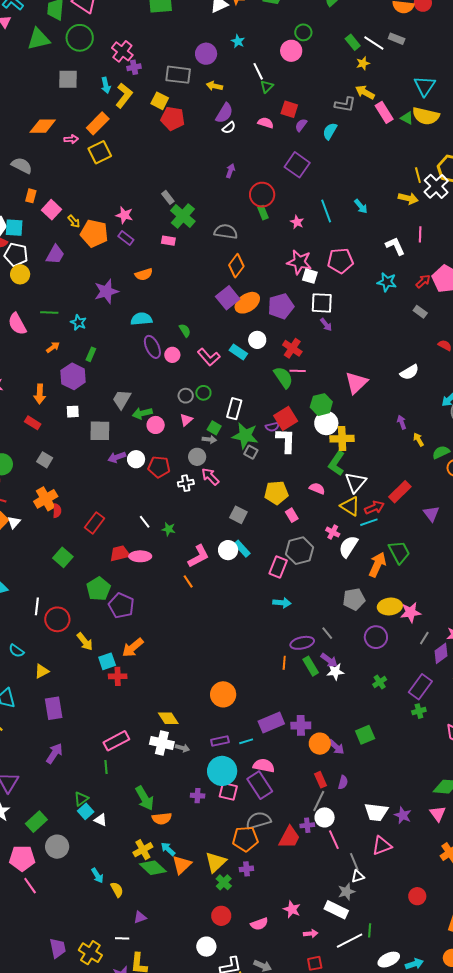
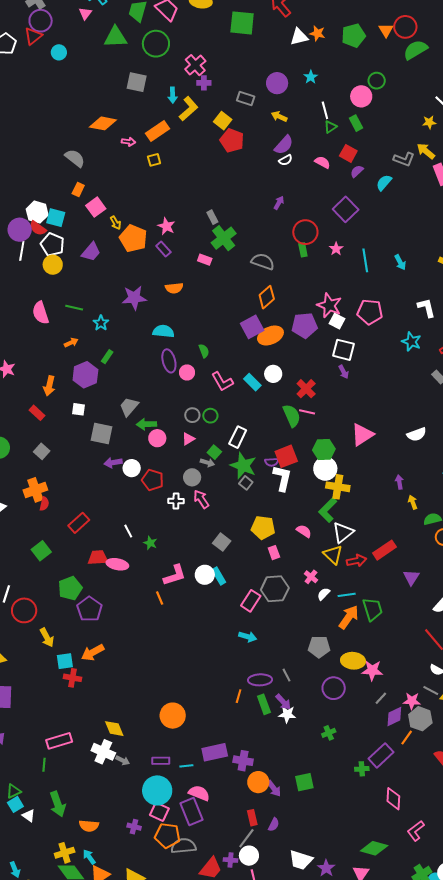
green rectangle: (353, 42) -> (356, 123), moved
gray rectangle: (178, 75) -> (246, 99), size x0.7
yellow square: (100, 152) -> (154, 160), size x0.6
pink star: (297, 222) -> (336, 249), moved
purple pentagon: (281, 306) -> (304, 325), moved
cyan line: (369, 522) -> (347, 595), moved
white semicircle: (348, 547) -> (324, 594), size x0.6
purple rectangle: (420, 687) -> (381, 755), moved
purple cross: (198, 796) -> (134, 827), moved
green arrow: (145, 798) -> (58, 804), moved
orange pentagon: (245, 839) -> (167, 836), moved

